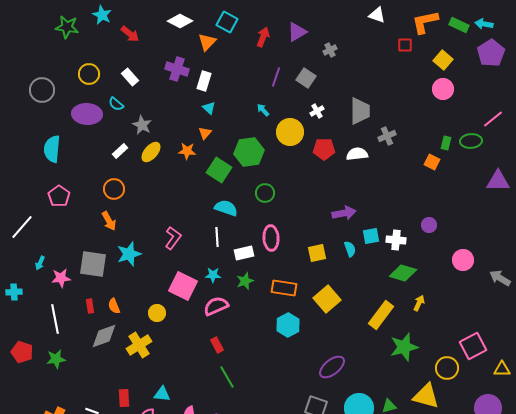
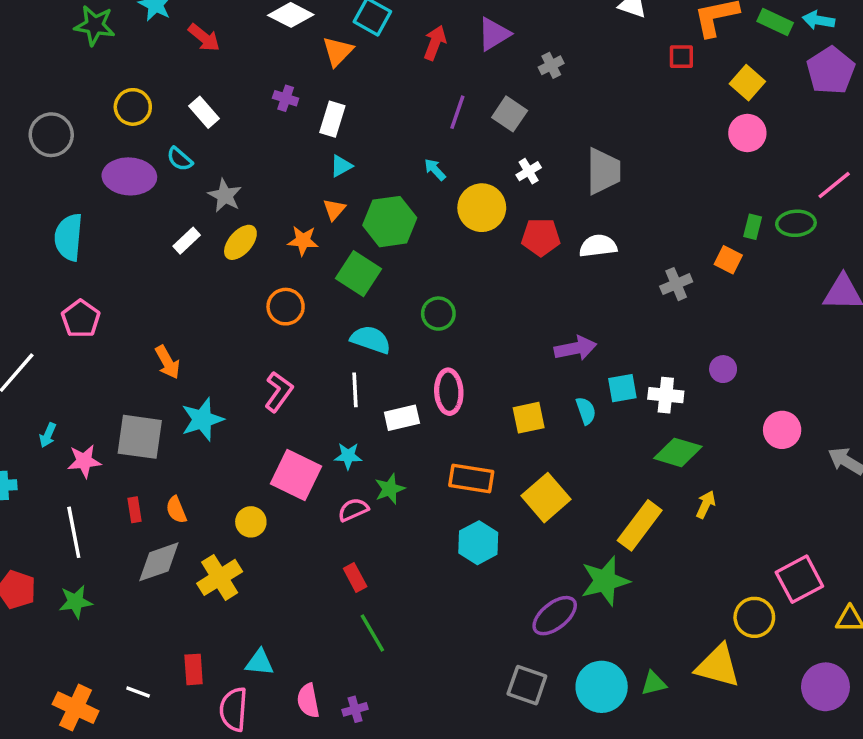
purple cross: (177, 69) -> (286, 98), size x0.6
cyan triangle: (209, 108) -> (341, 166), turned 48
gray cross: (387, 136) -> (676, 284), moved
green hexagon: (249, 152) -> (390, 222), moved
orange circle: (114, 189) -> (286, 307), moved
green star: (245, 281) -> (390, 489), moved
pink semicircle: (216, 306) -> (353, 510), size x0.7
green star: (404, 347) -> (605, 581), moved

